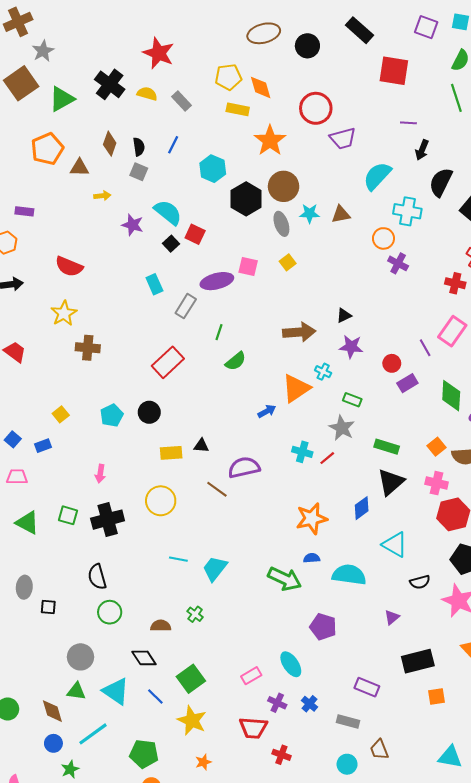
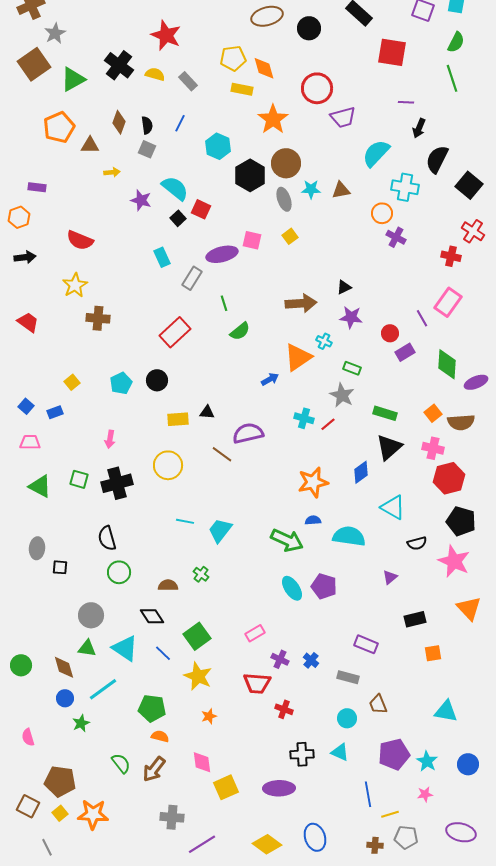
green line: (219, 332) -> (224, 303), turned -35
black rectangle: (418, 661) -> (415, 619), size x0.7
cyan ellipse: (291, 664) -> (292, 588), moved

